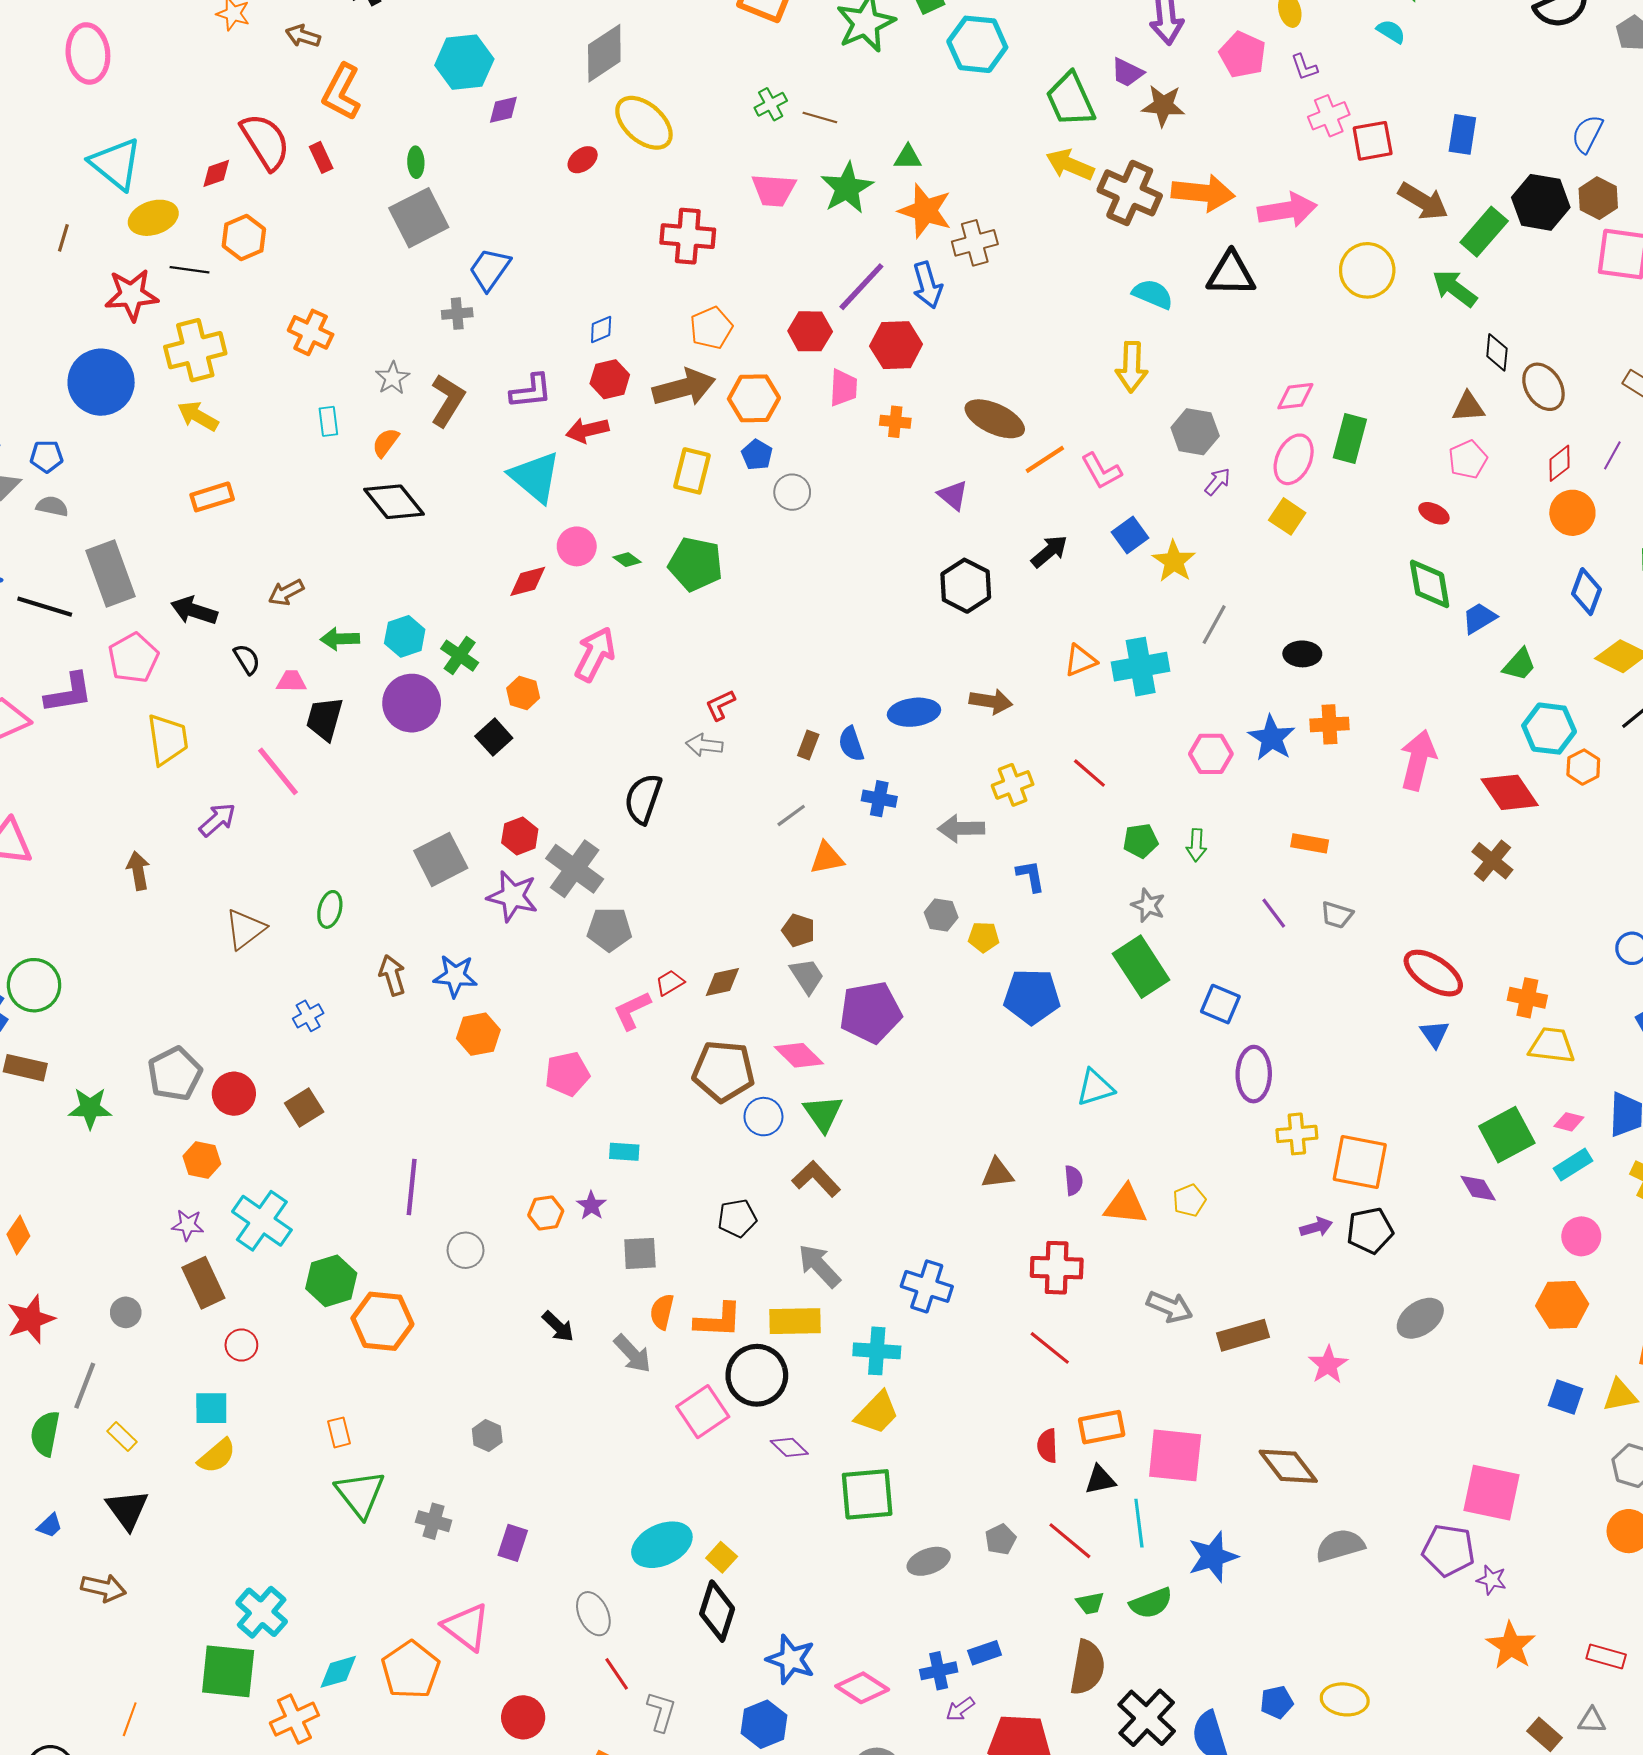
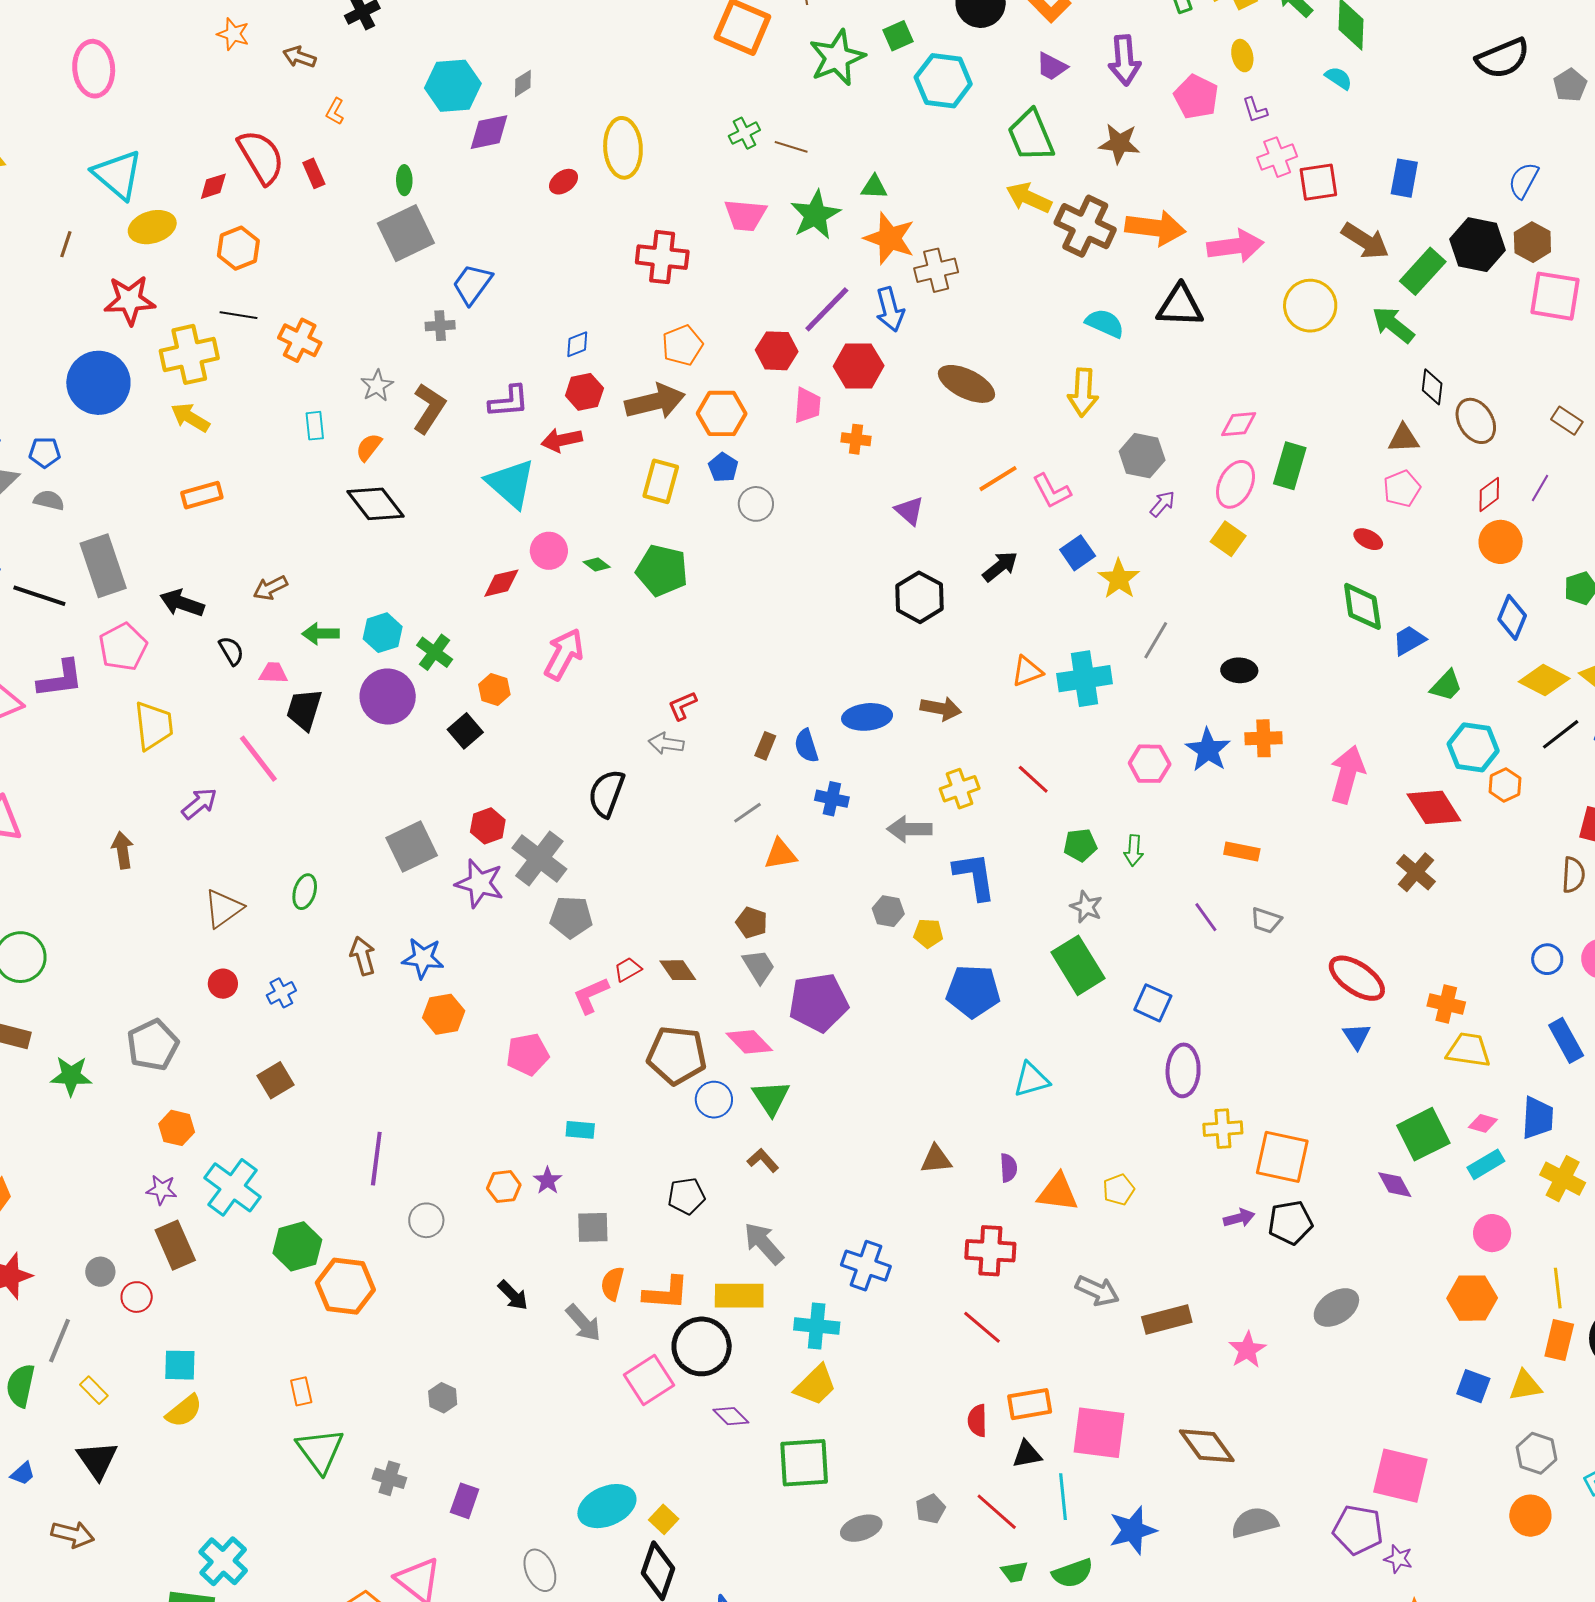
gray diamond: (604, 53) -> (523, 83), moved, size x0.5
purple trapezoid: (1127, 72) -> (1052, 67), moved
orange L-shape: (342, 92) -> (335, 111), size x0.5
purple diamond: (503, 110) -> (489, 132), size x1.4
yellow ellipse: (644, 123) -> (623, 148), turned 44
black line: (190, 270) -> (238, 315), moved
brown ellipse: (995, 419) -> (966, 384), moved
blue L-shape: (1031, 876) -> (975, 876), size x1.6
brown diamond: (722, 982) -> (678, 970), turned 66
red circle: (234, 1094) -> (223, 984), moved, size x0.7
brown L-shape: (816, 1179) -> (763, 1160), size x0.7
red circle: (241, 1345) -> (137, 1297), moved

